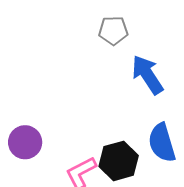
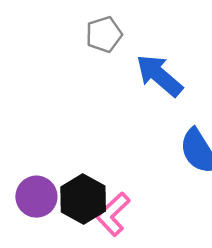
black hexagon: (119, 161) -> (83, 199), moved

